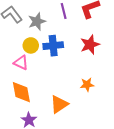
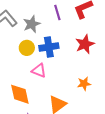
pink triangle: (21, 63) -> (39, 70), moved

